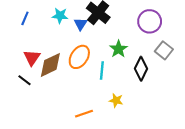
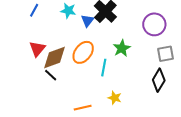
gray square: (164, 50) -> (165, 54), turned 36
black diamond: (141, 69) -> (159, 80), moved
black line: (25, 80) -> (51, 75), moved

